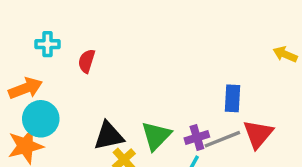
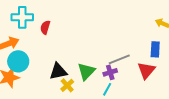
cyan cross: (48, 44) -> (22, 17), size x1.5
blue rectangle: (233, 98) -> (155, 49), moved
gray line: (222, 139) -> (119, 59), moved

